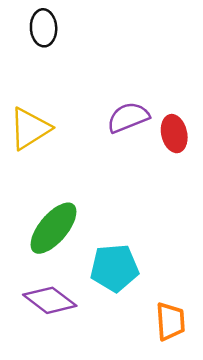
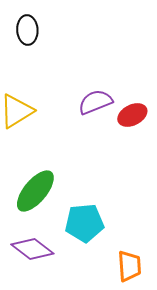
red ellipse: (174, 134) -> (132, 115), turned 76

